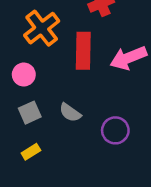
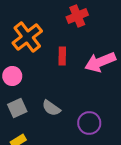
red rectangle: (83, 51) -> (62, 56), size x0.6

